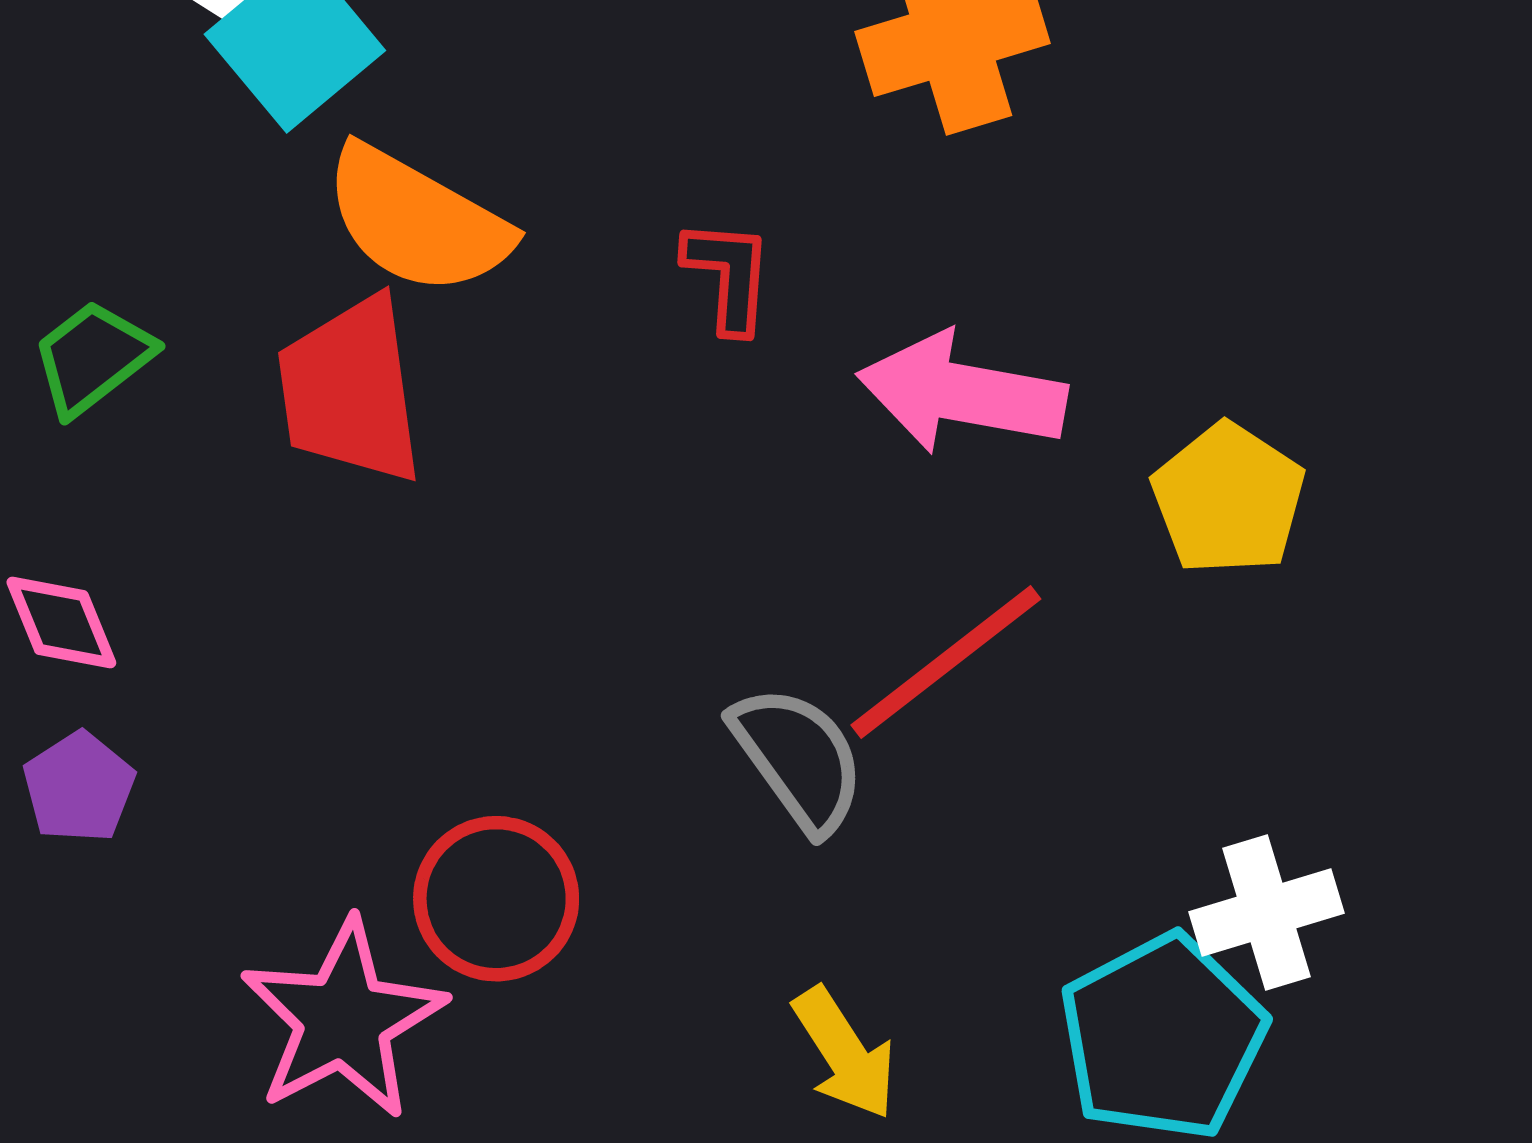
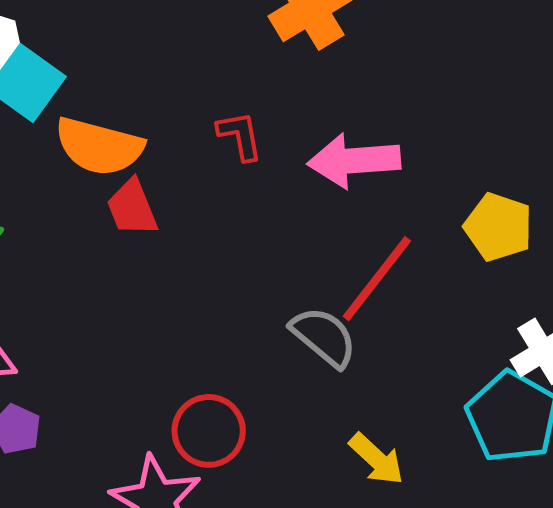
red trapezoid: (350, 390) -> (132, 208), moved, size x0.7
yellow pentagon: (1228, 499) -> (498, 227), moved

